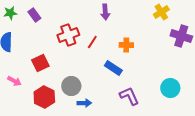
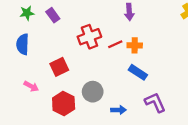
red line: (92, 42) -> (115, 44), turned 32
orange cross: (126, 45) -> (135, 45), moved
blue arrow: (84, 103) -> (118, 110), moved

